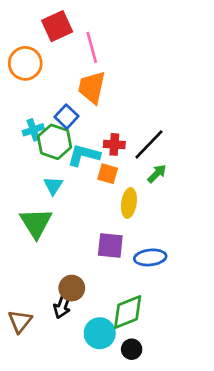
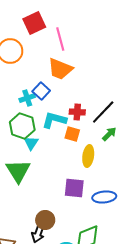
orange trapezoid: (92, 87) -> (60, 69), turned -80
cyan cross: (33, 130) -> (27, 98), moved
green hexagon: (55, 142) -> (22, 126), moved

